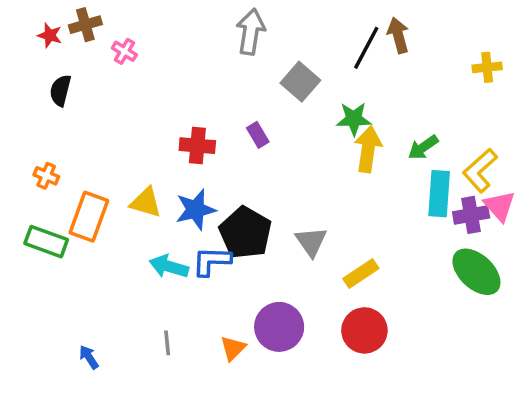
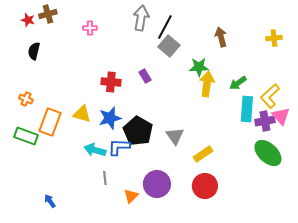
brown arrow: (398, 35) -> (221, 37), moved
black line: (366, 48) -> (165, 27), moved
pink cross: (124, 51) -> (90, 28), moved, turned -32
gray line: (167, 343) -> (105, 178), moved

